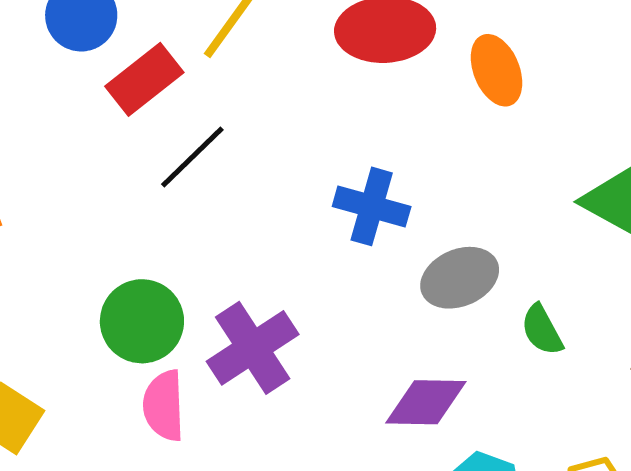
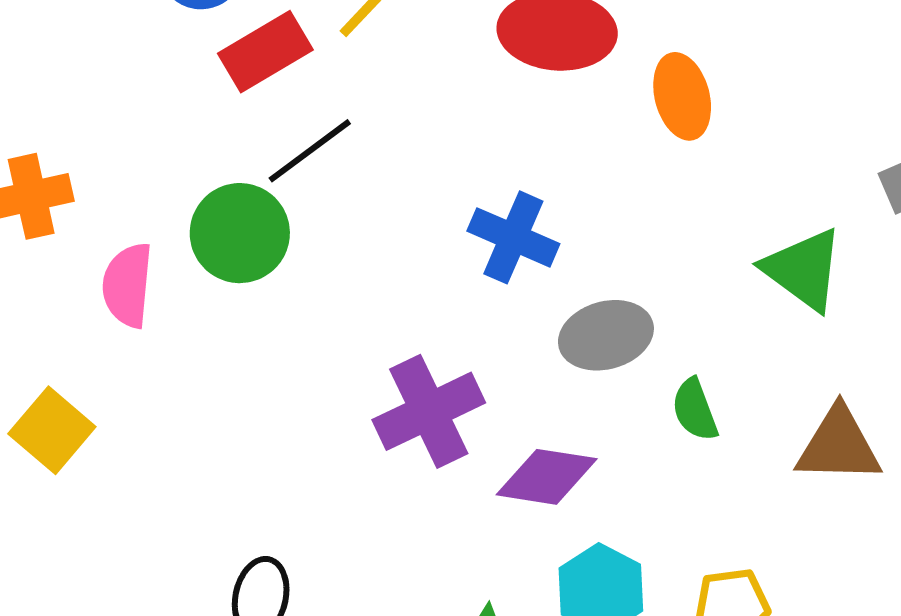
green circle: (142, 321) -> (240, 233), moved
purple cross: (253, 348) -> (429, 411), moved
pink semicircle: (164, 406) -> (127, 285), moved

